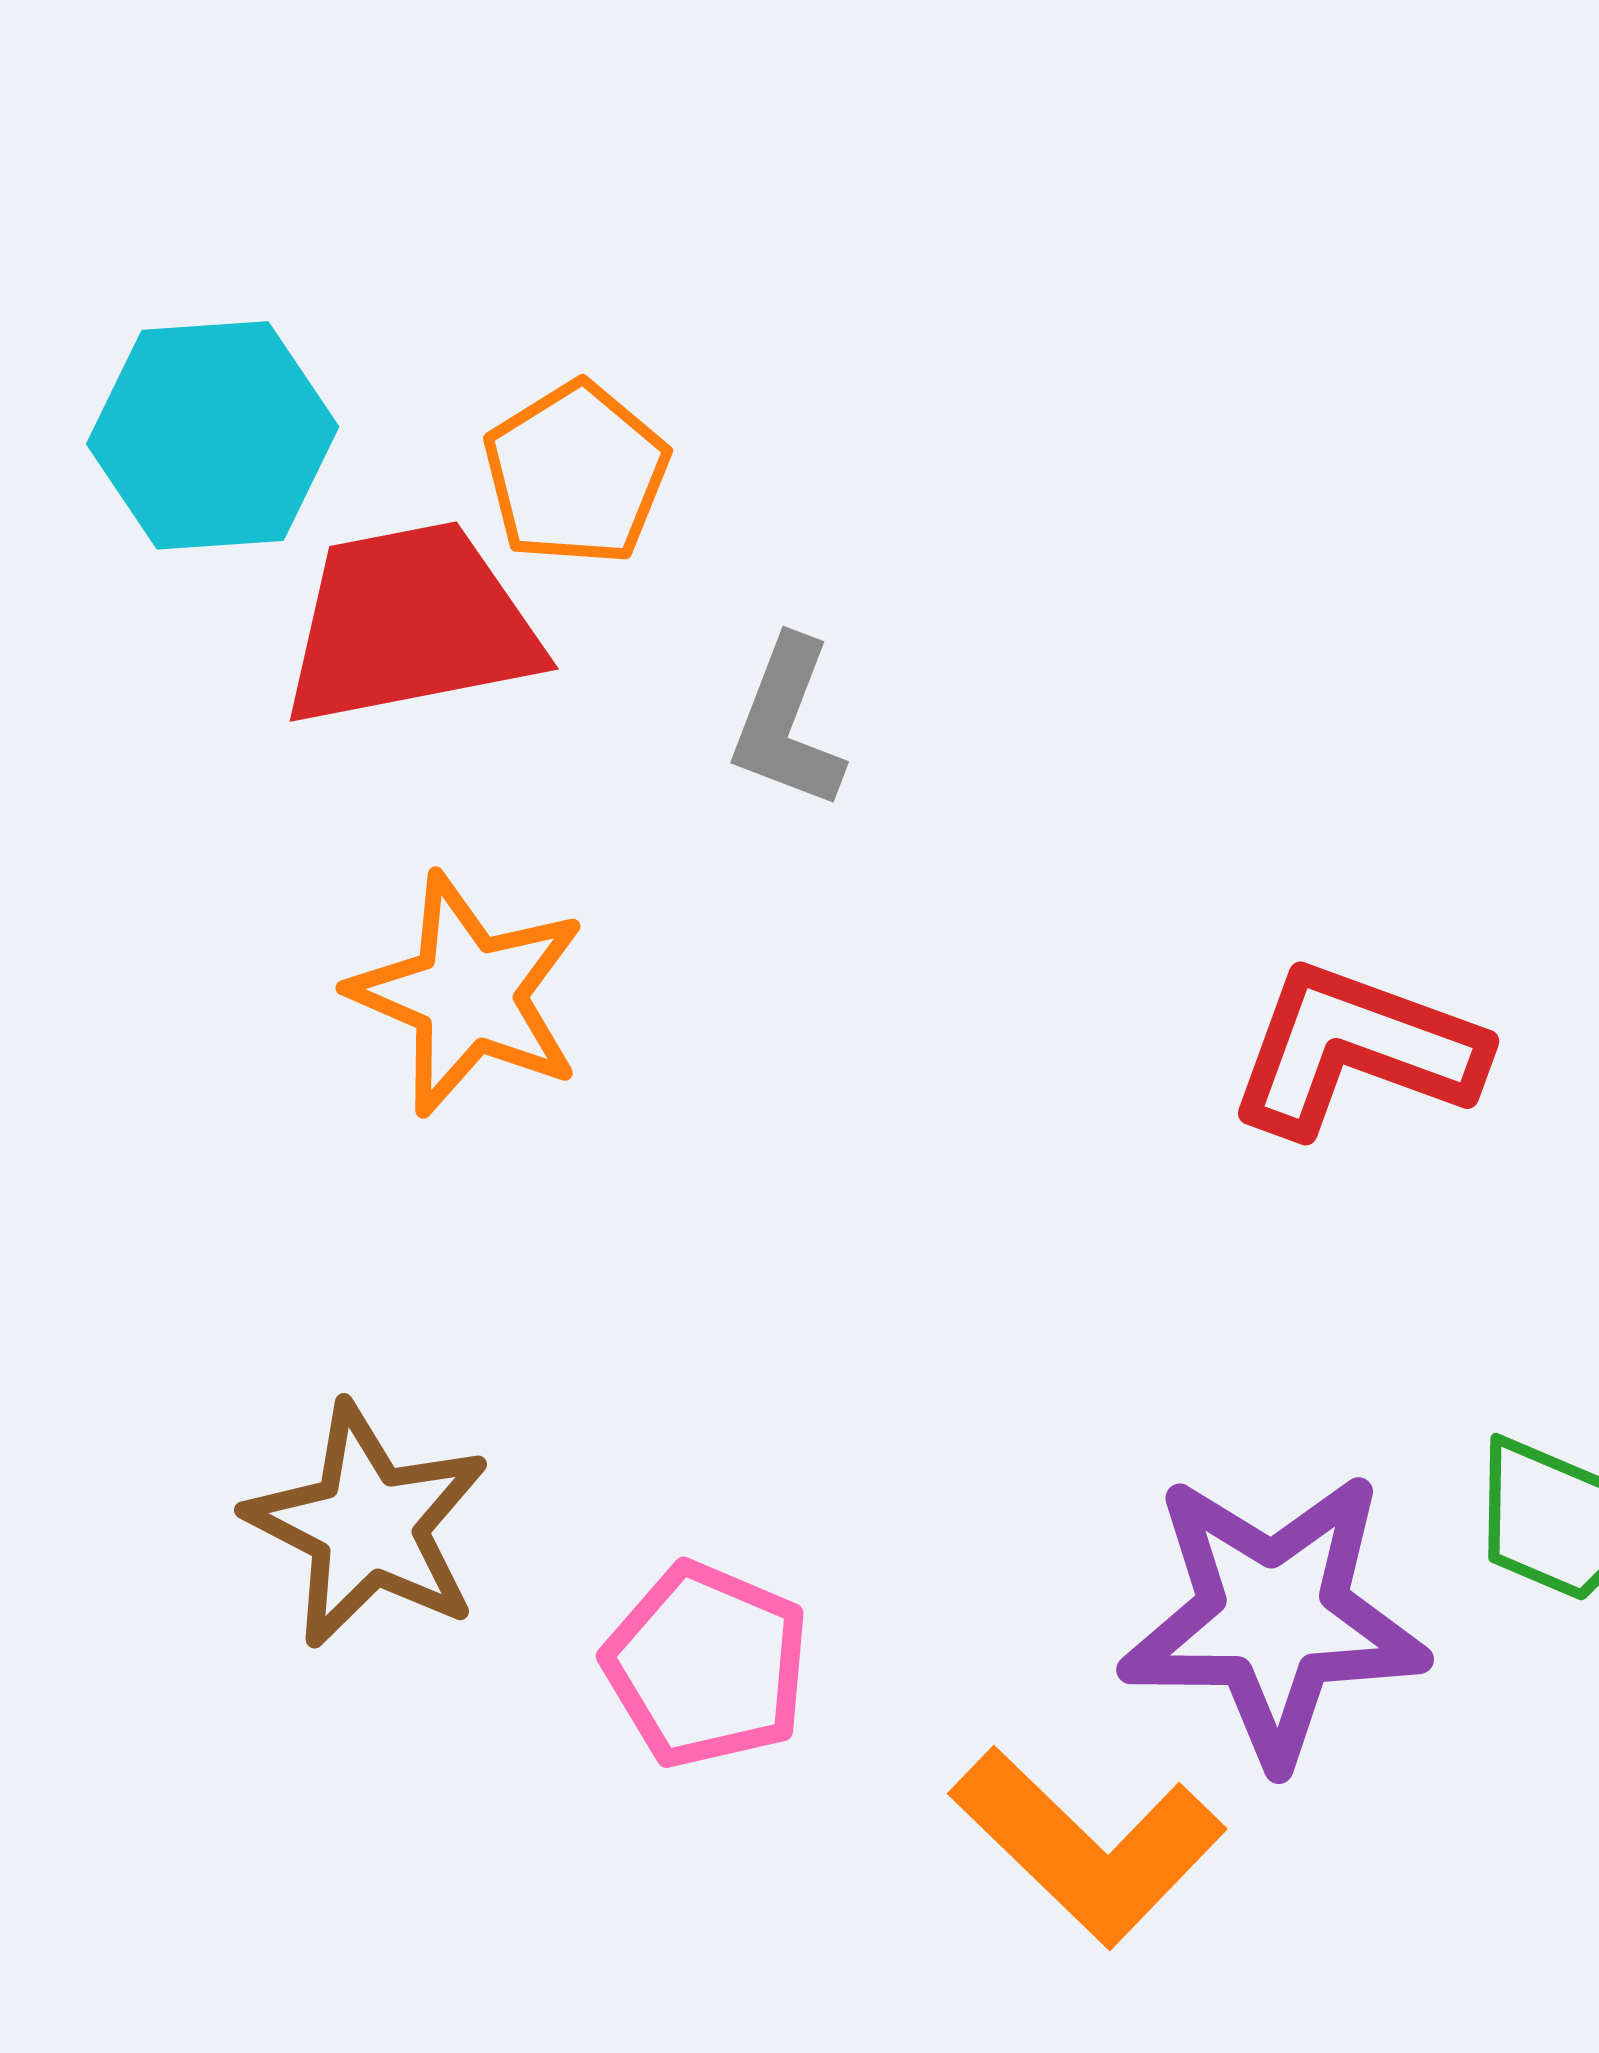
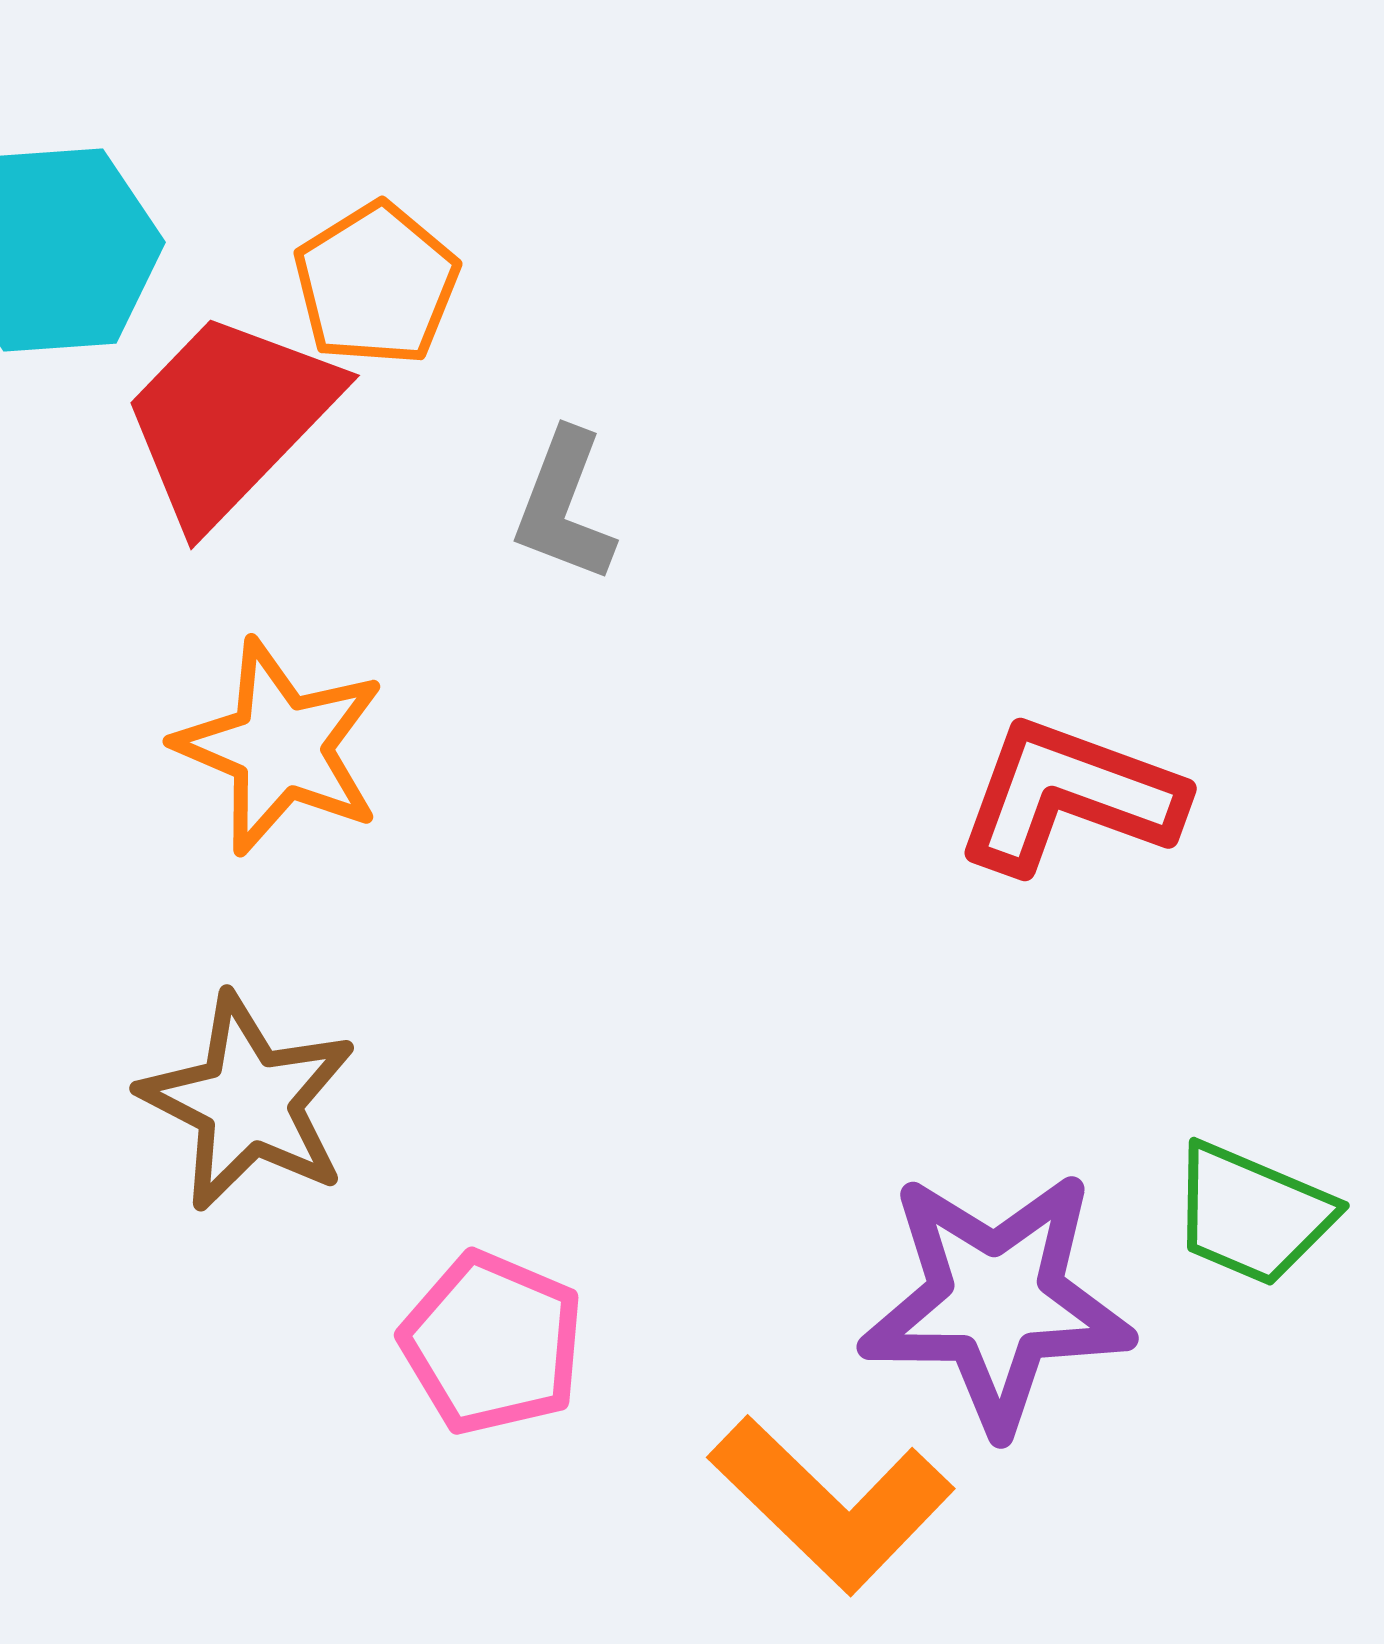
red trapezoid: (411, 624) -> (229, 418), turned -35
brown star: (368, 1526) -> (248, 1102), moved

